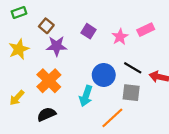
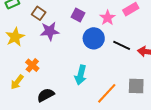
blue circle: (104, 75) -> (94, 38), moved
orange cross: (49, 81) -> (32, 65), moved, size x0.6
gray square: (131, 93) -> (136, 86), moved

